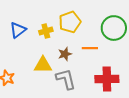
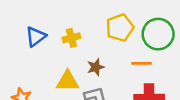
yellow pentagon: (70, 22) -> (120, 28), moved
orange line: (90, 48) -> (142, 63), moved

